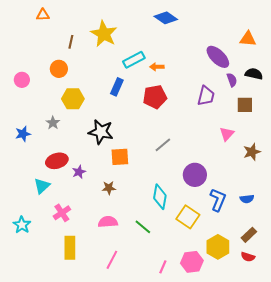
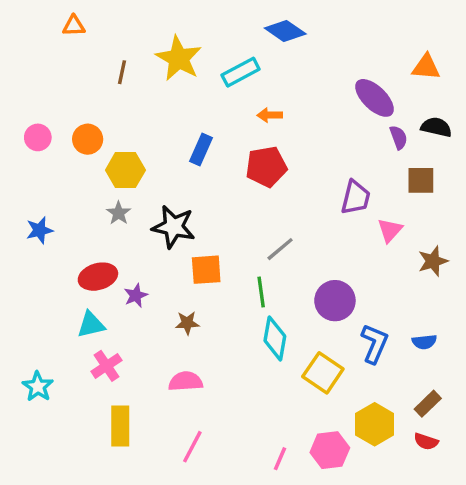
cyan rectangle: (134, 60) -> (241, 72), moved
orange circle: (59, 69) -> (88, 139), moved
purple trapezoid: (206, 96) -> (356, 198), moved
gray star: (53, 123) -> (119, 213), moved
cyan triangle: (42, 186) -> (91, 325), moved, turned 30
green line: (143, 227) -> (261, 292), moved, turned 42

